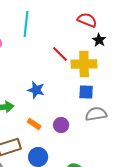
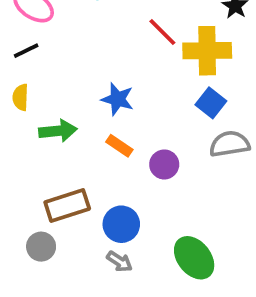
blue square: (86, 92) -> (211, 103), turned 35
orange rectangle: (34, 124) -> (119, 146), moved

